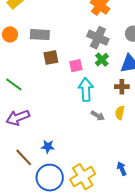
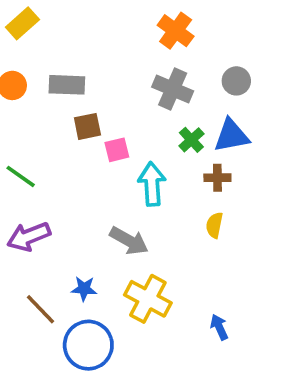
green cross: (102, 60) -> (191, 140), moved
pink square: (76, 66) -> (117, 150), moved
gray arrow: (98, 116) -> (129, 241), moved, size x1.5
yellow cross: (83, 177) -> (148, 299), moved, turned -30

